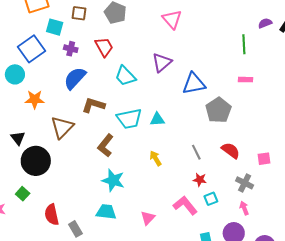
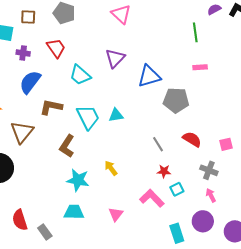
gray pentagon: (218, 110) -> (176, 100), turned -30
cyan trapezoid: (129, 119) -> (88, 117), turned -100
yellow arrow: (156, 158) -> (111, 168), moved

